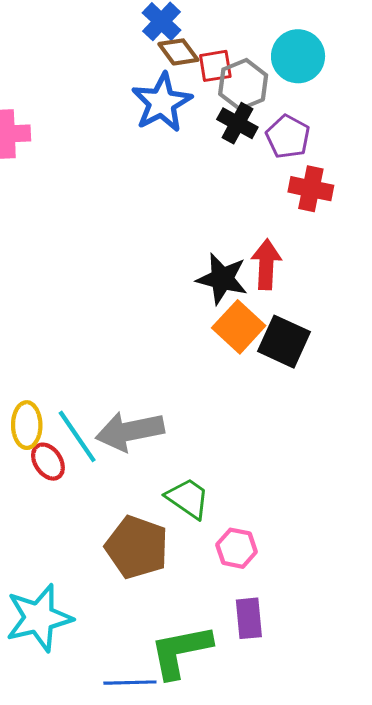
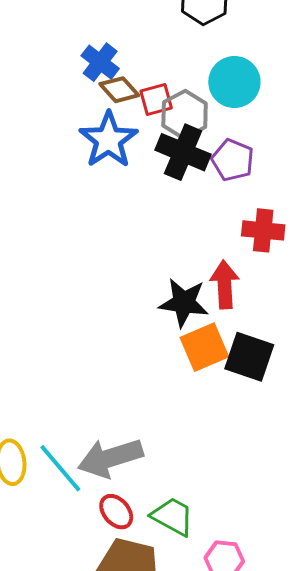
black cross: (237, 123) -> (183, 152), size x1.4
red cross: (311, 189) -> (263, 230), moved
orange square: (239, 327) -> (204, 347), turned 30
red ellipse: (48, 462) -> (116, 512), moved

